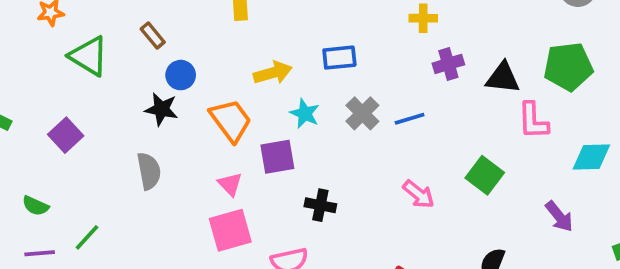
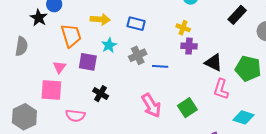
yellow cross: (423, 18) -> (183, 28), moved
pink arrow: (419, 194) -> (151, 105), size x1.4

